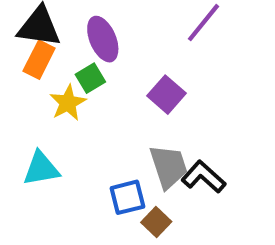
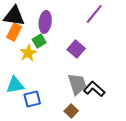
purple ellipse: (103, 39) -> (45, 22), turned 30
blue square: (127, 197) -> (32, 99), moved

